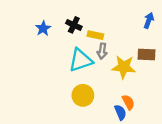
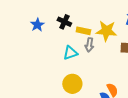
cyan triangle: (81, 60) -> (70, 53), size x0.7
yellow star: (124, 67) -> (106, 31), moved

